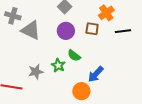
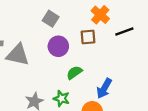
green semicircle: (74, 56) -> (74, 73), turned 120
green star: (58, 65) -> (61, 98), moved

